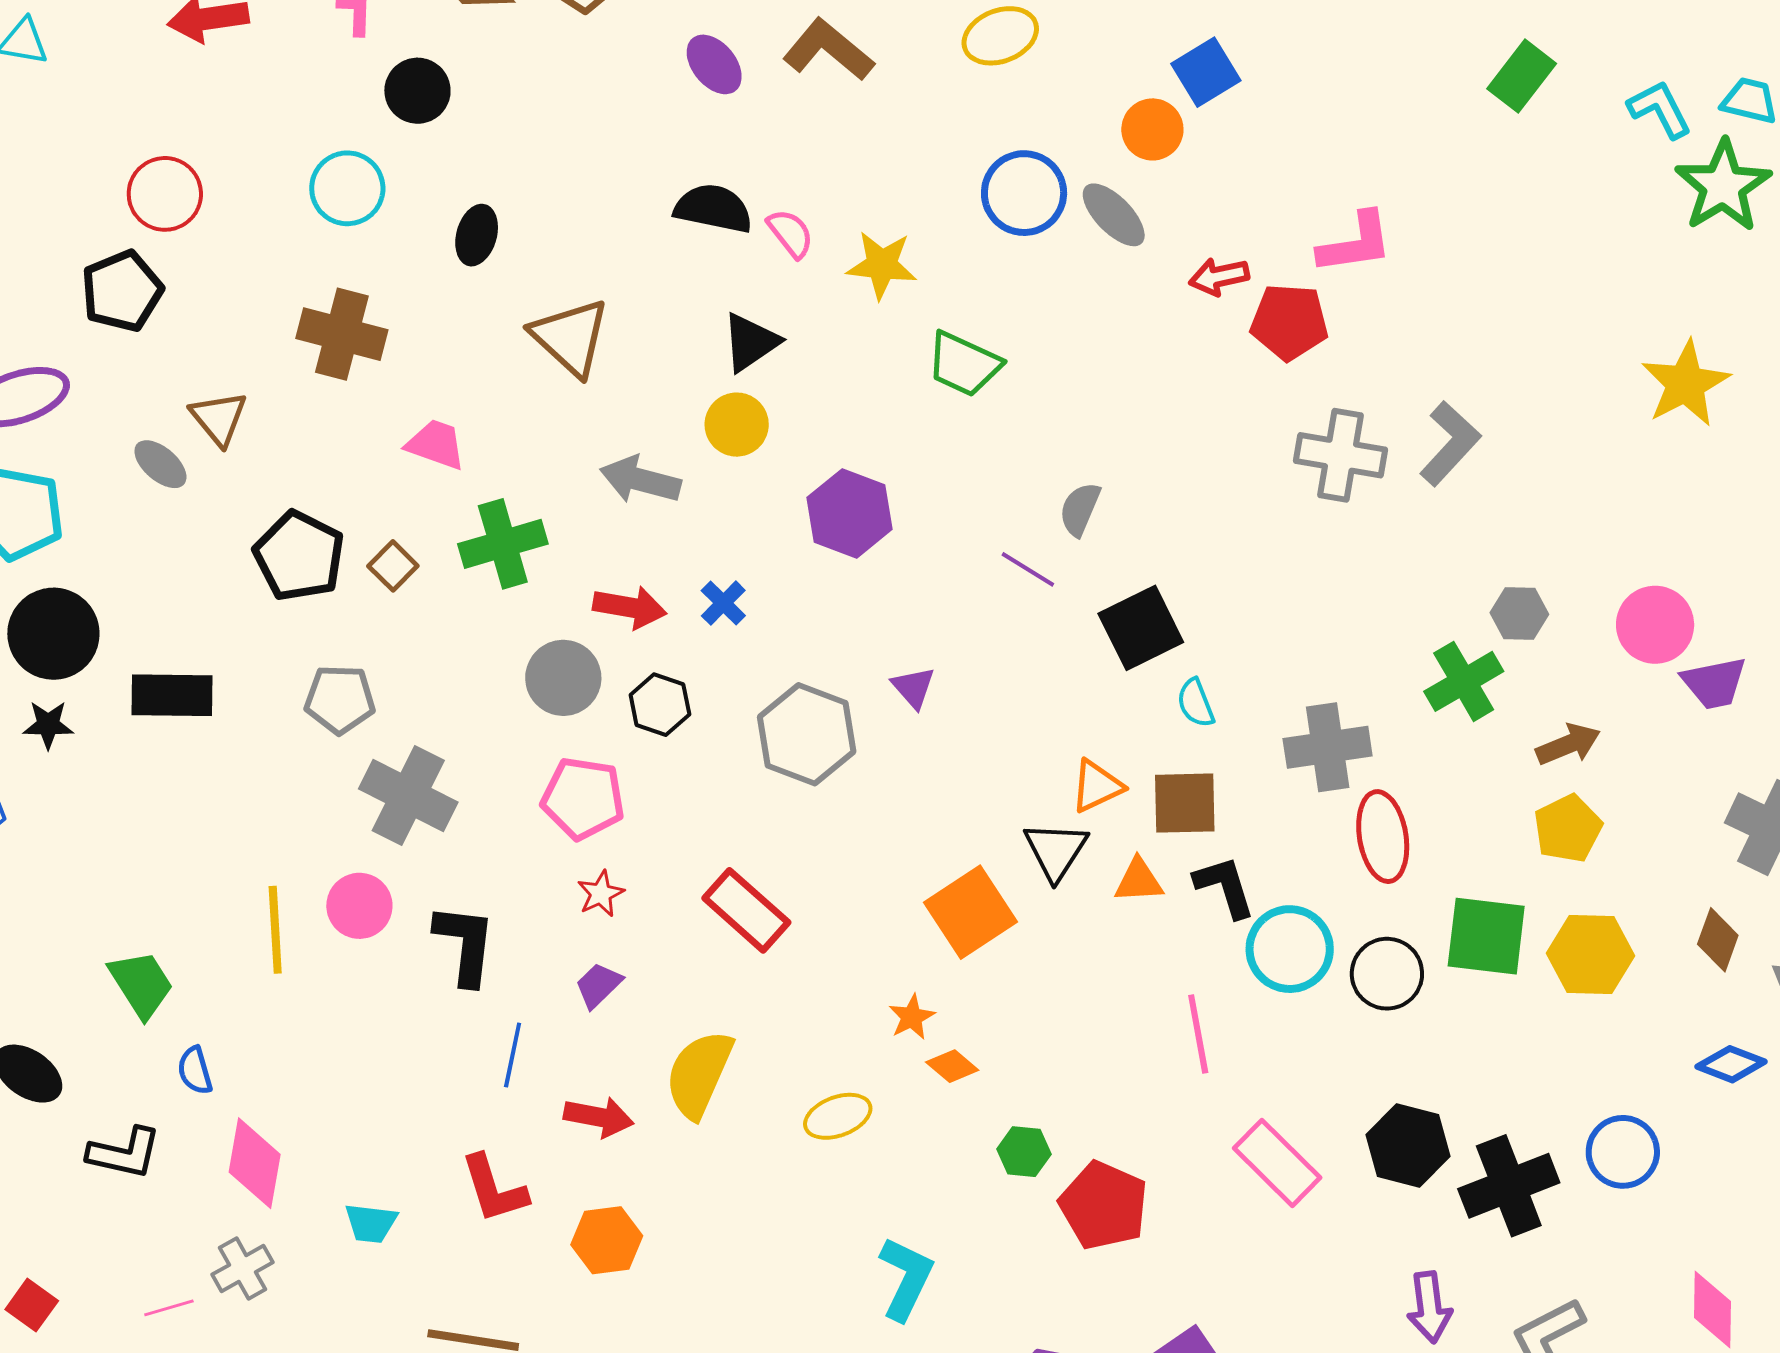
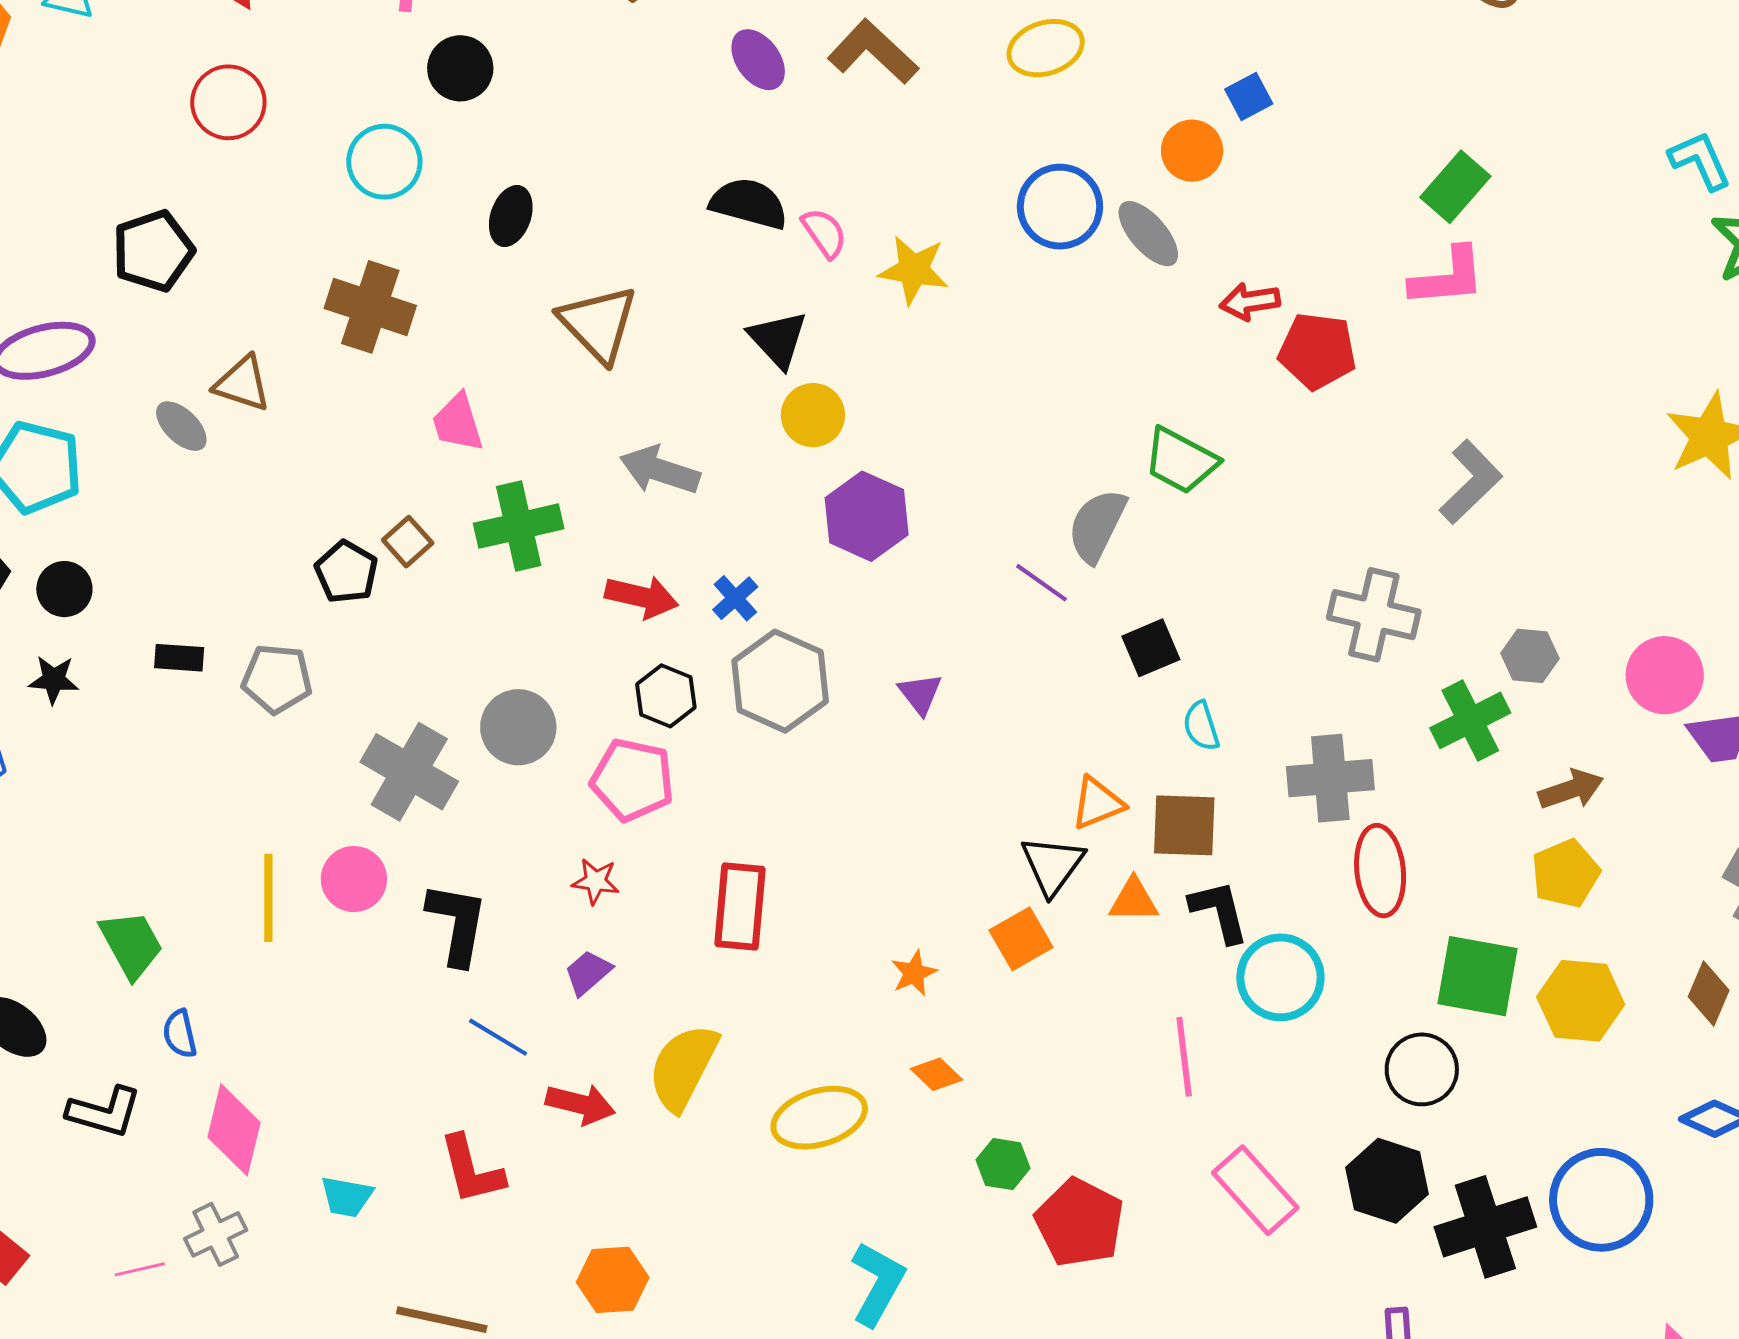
blue square: (1206, 72) -> (1249, 96), size x0.7
green rectangle: (1522, 76) -> (1455, 187), moved
red circle: (165, 194) -> (228, 102), moved
pink L-shape: (1355, 243) -> (1448, 277), moved
black triangle: (751, 342) -> (778, 339), turned -42
green trapezoid: (964, 364) -> (1181, 461), moved
brown triangle: (219, 418) -> (242, 384), turned -36
yellow circle: (737, 425) -> (813, 415), moved
pink trapezoid: (436, 444) -> (458, 423), turned -130
gray cross: (1341, 455) -> (1374, 615), moved
gray semicircle: (1080, 509) -> (1097, 526), size x1.4
black pentagon: (299, 556) -> (346, 572), moved, size x0.7
black square: (1141, 628) -> (1151, 648), size x0.7
black circle: (53, 634) -> (64, 589), size x0.6
gray circle: (563, 678) -> (518, 727), moved
black rectangle: (172, 695) -> (179, 658), size x0.6
gray pentagon: (340, 699) -> (277, 679), moved
gray hexagon: (807, 734) -> (780, 681), moved
pink pentagon: (583, 798) -> (632, 780), moved
red star: (601, 894) -> (596, 881), turned 30
red rectangle: (746, 910) -> (740, 907), turned 50
orange square: (971, 912) -> (1021, 939), moved, size x0.7
black circle: (1387, 974) -> (1422, 1069), moved
orange star: (912, 1017) -> (914, 973), moved
blue line: (513, 1055) -> (498, 1037), turned -74
yellow ellipse: (838, 1116) -> (819, 1118), size x1.4
blue circle: (1623, 1152) -> (1601, 1200), size x1.4
orange hexagon: (607, 1240) -> (613, 1280), moved

